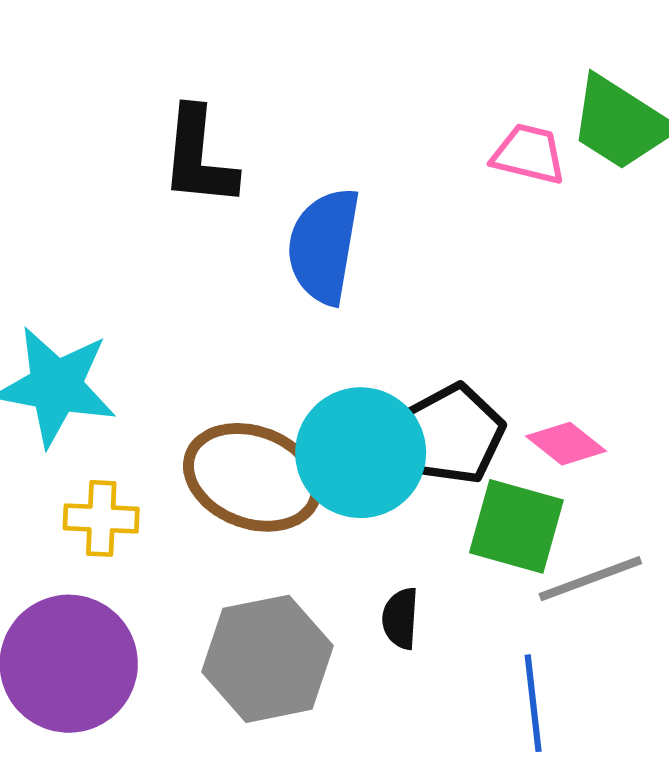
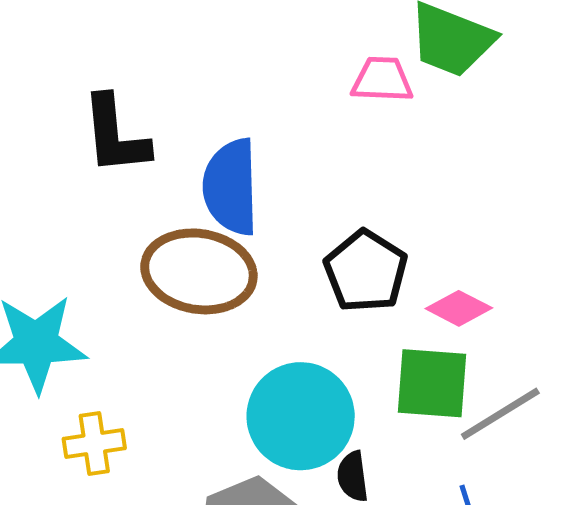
black pentagon: (454, 434) -> (366, 271), moved
cyan circle: (361, 453) -> (301, 416), moved
brown ellipse: (252, 477) -> (199, 271), moved

